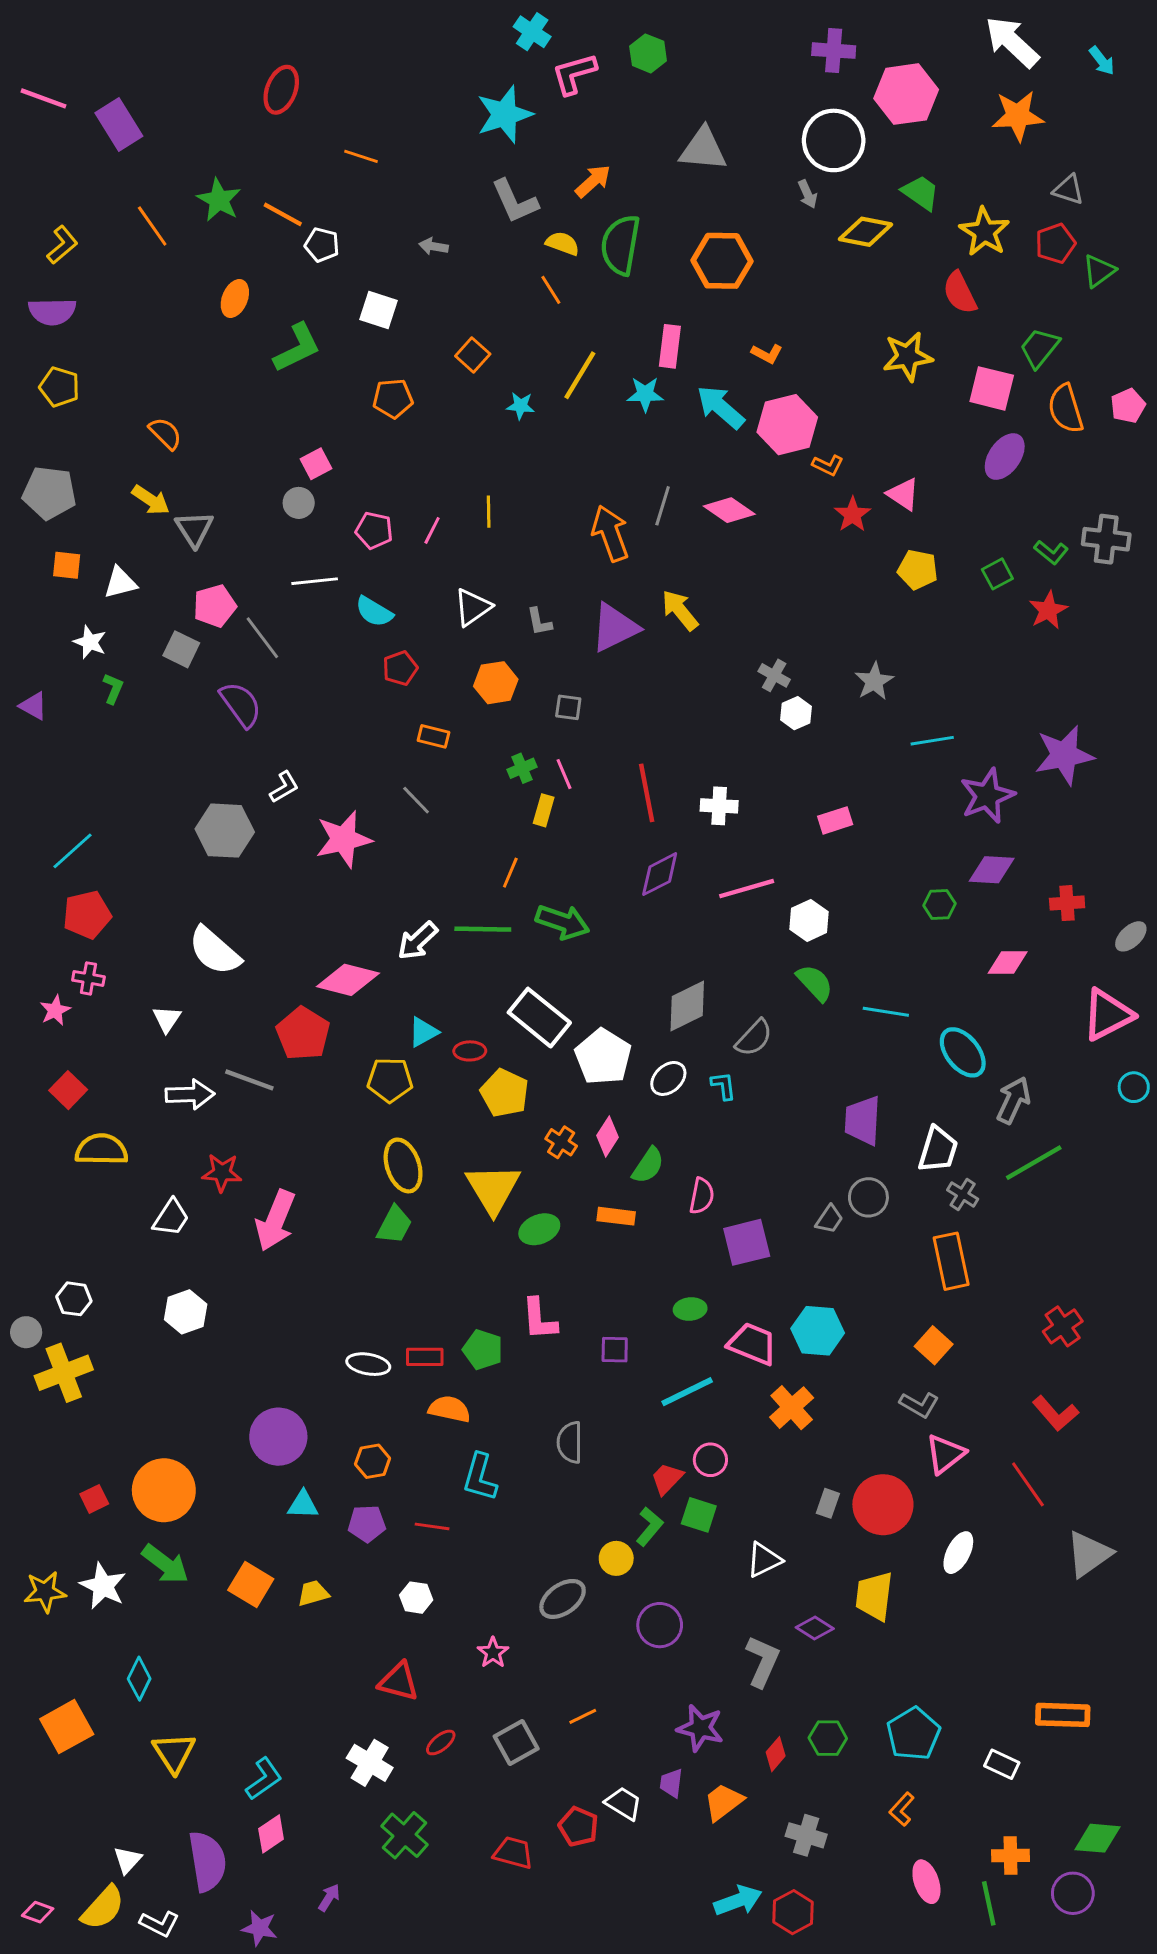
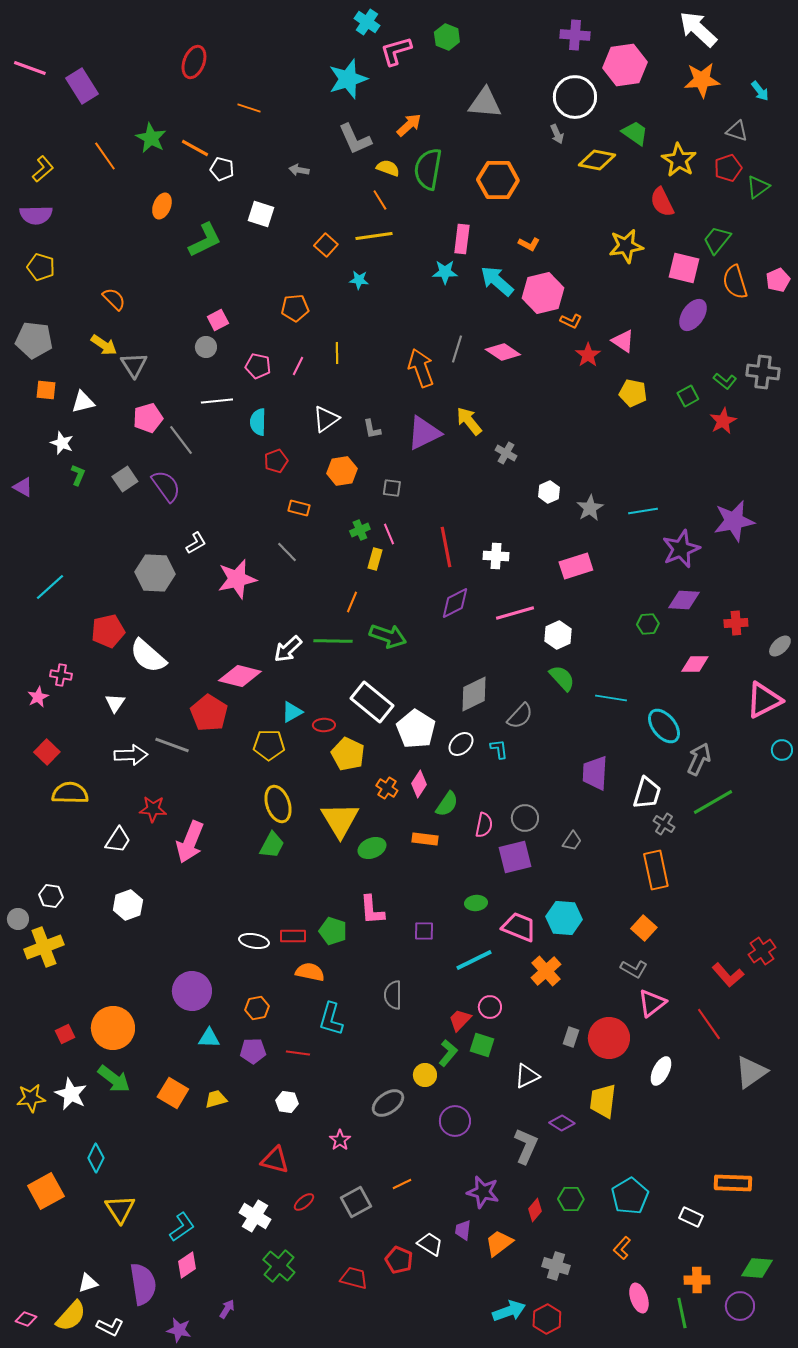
cyan arrow: (1102, 61) -> (760, 91), moved
yellow line: (580, 375) -> (374, 236), moved, turned 51
orange pentagon: (393, 399) -> (295, 308), moved
cyan semicircle: (374, 612) -> (258, 422), turned 60
gray square: (181, 649) -> (125, 479), moved, turned 30
gray cross: (774, 675) -> (506, 453), moved
gray star: (874, 681) -> (590, 508), moved
pink rectangle: (835, 820) -> (576, 566), size x1.4
red pentagon: (87, 915) -> (108, 631), moved
gray circle: (868, 1197) -> (525, 818), moved
red cross: (1063, 1326) -> (762, 951), moved
white triangle: (128, 1860) -> (88, 1283), turned 30

